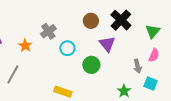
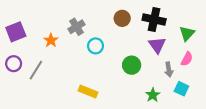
black cross: (121, 20) -> (154, 20), turned -35
purple triangle: (107, 44) -> (157, 45), moved
green circle: (91, 65) -> (132, 65), moved

